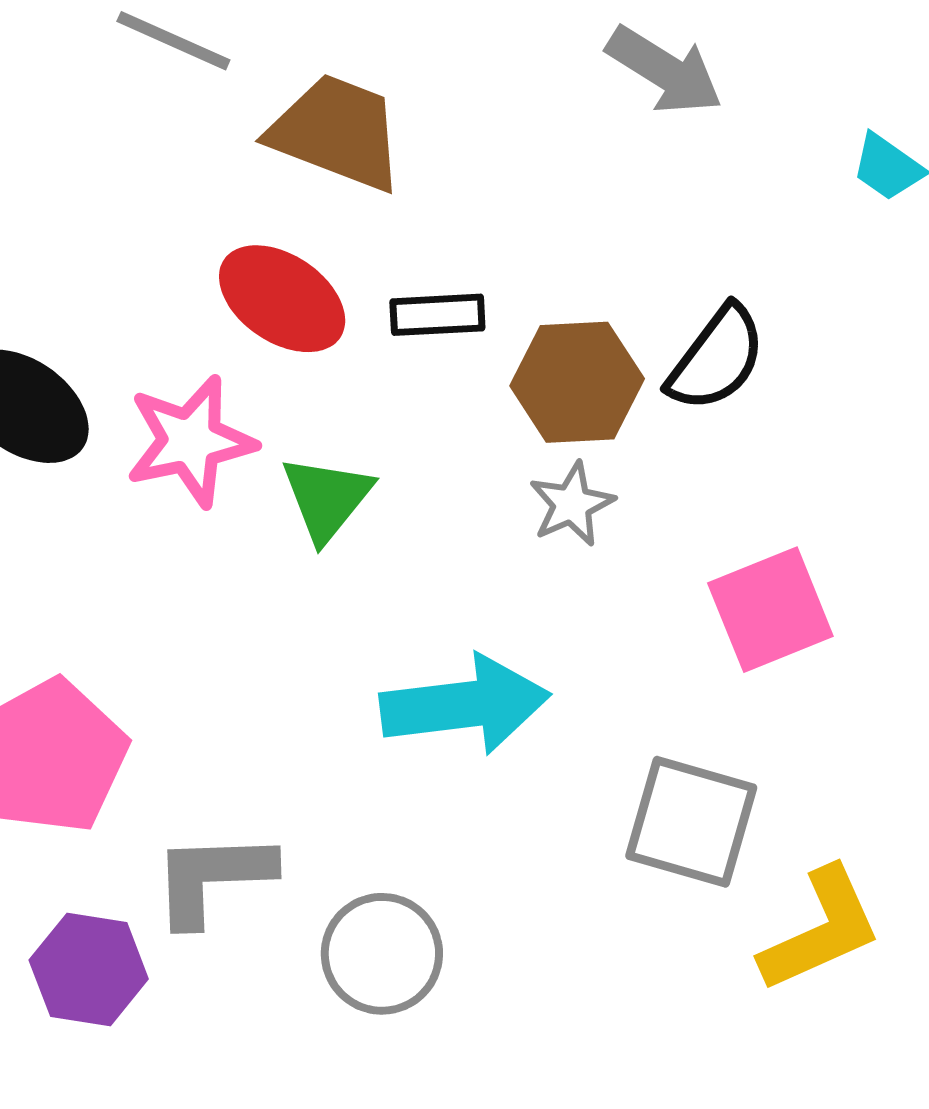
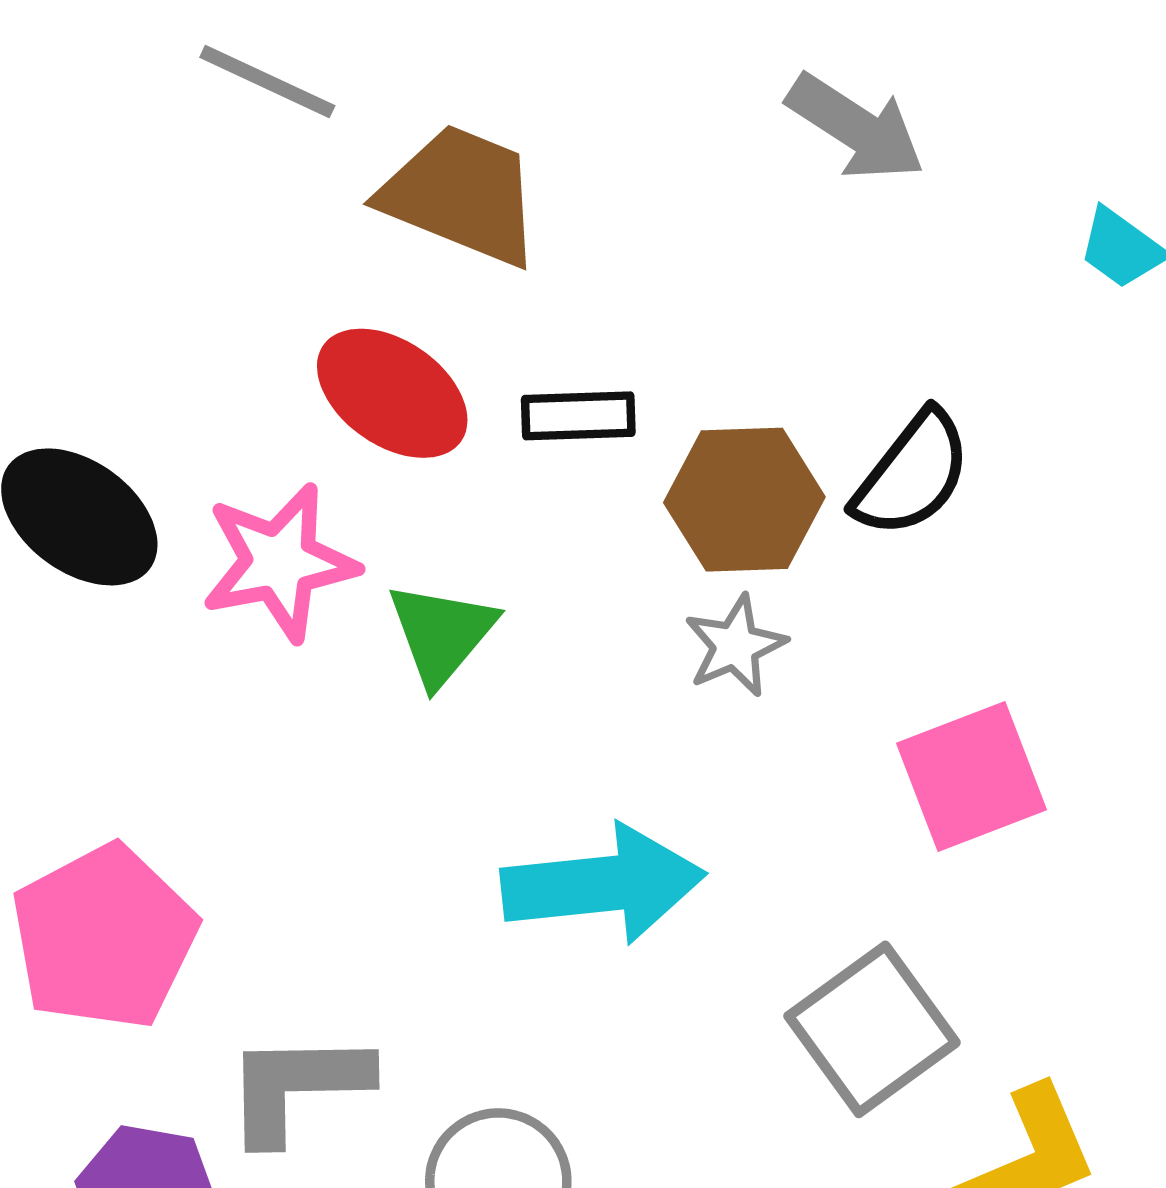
gray square: (691, 822) -> (872, 1029), turned 37

